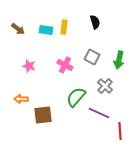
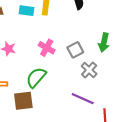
gray square: (92, 57) -> (75, 50), moved, turned 35
green semicircle: (76, 97) -> (36, 77), moved

